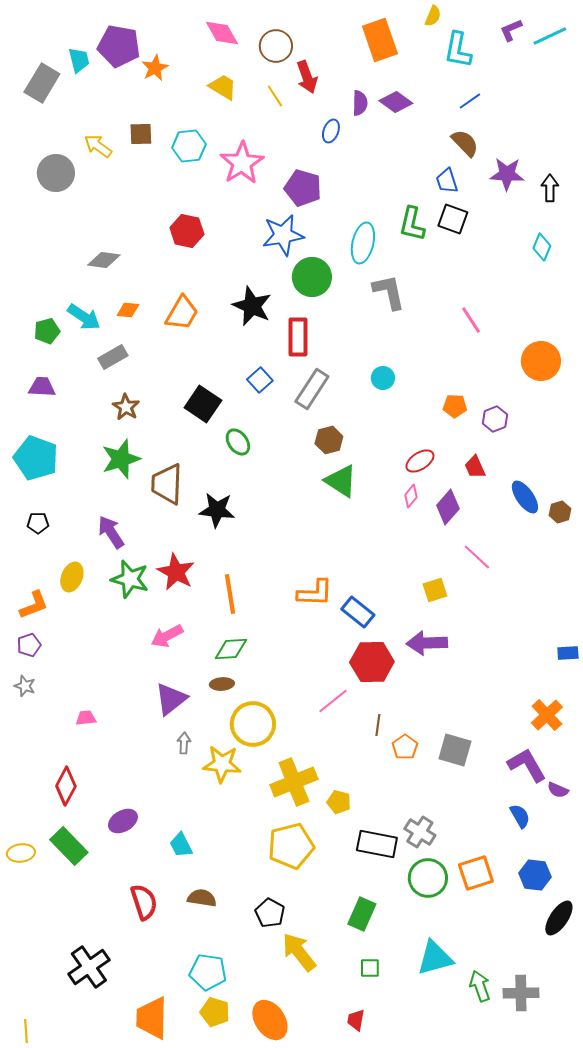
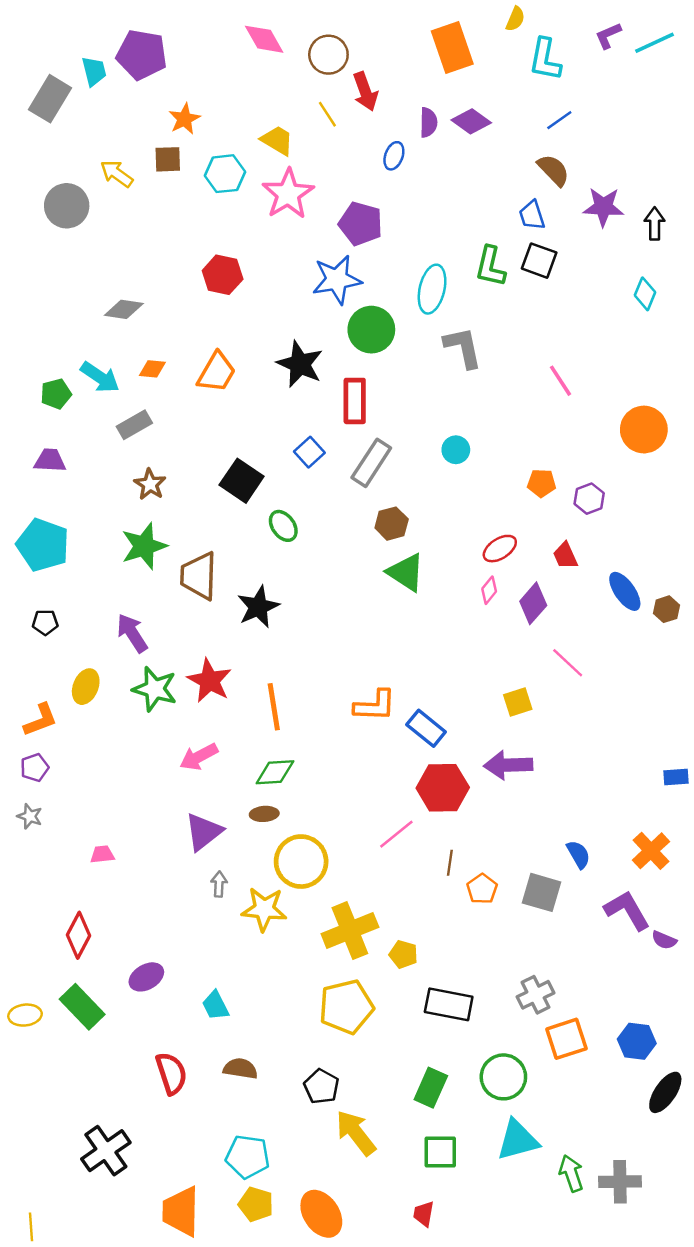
orange star: (155, 68) -> (184, 119), moved
yellow trapezoid: (223, 87) -> (277, 140), moved
black star: (217, 510) -> (258, 607), turned -30
blue semicircle: (520, 816) -> (578, 854), moved
gray cross: (420, 832) -> (536, 995), moved, turned 32
green circle: (428, 878) -> (503, 1077), moved
green square: (370, 968) -> (440, 1152), size x1.5

